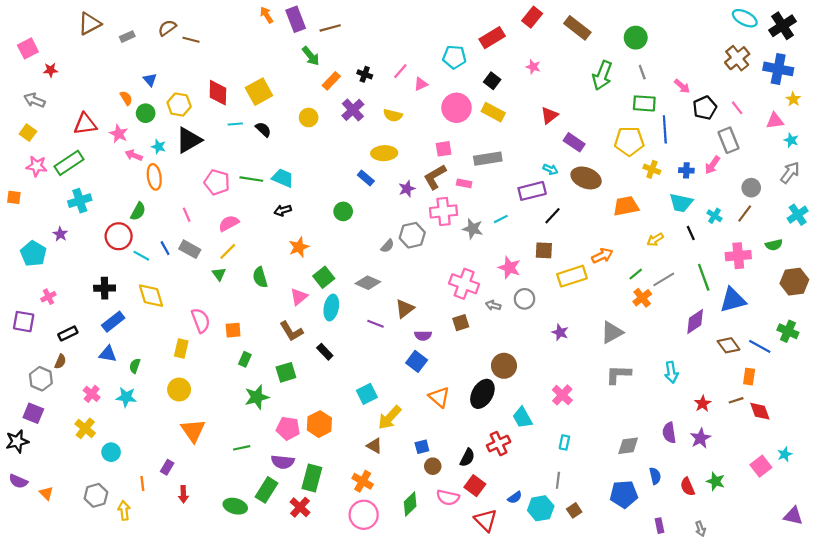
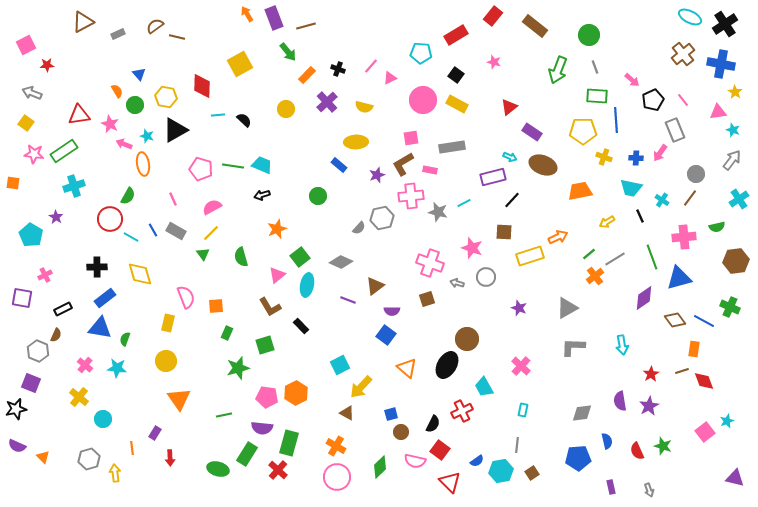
yellow square: (259, 92) -> (240, 64), moved
blue triangle: (108, 354) -> (100, 328), size x1.4

